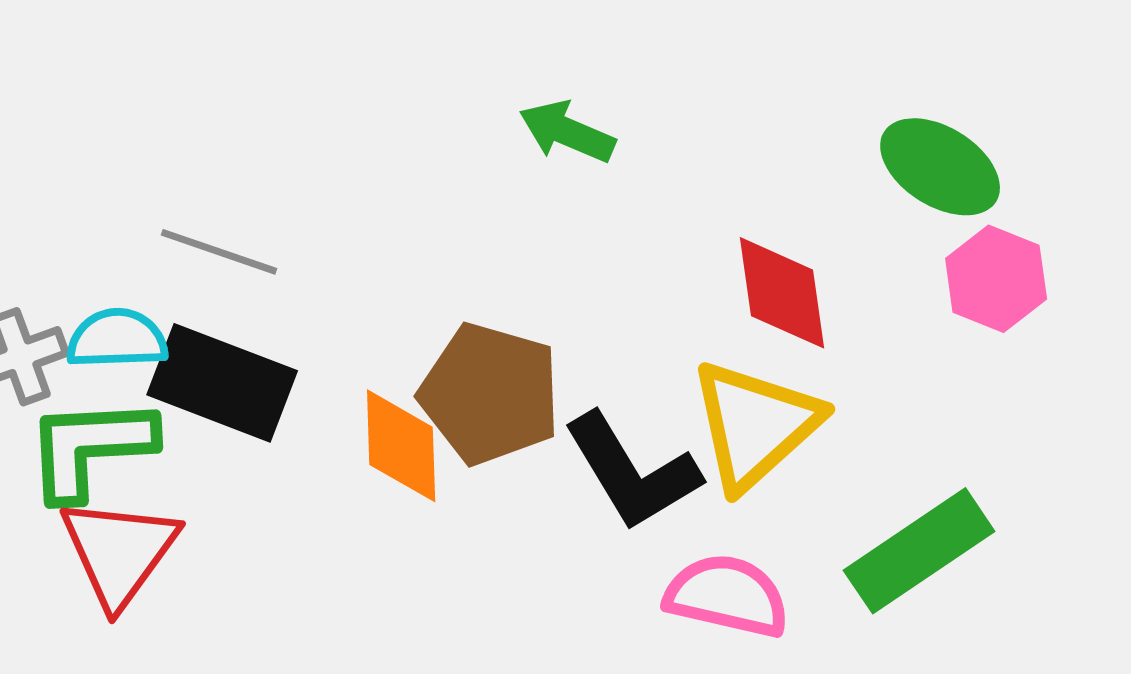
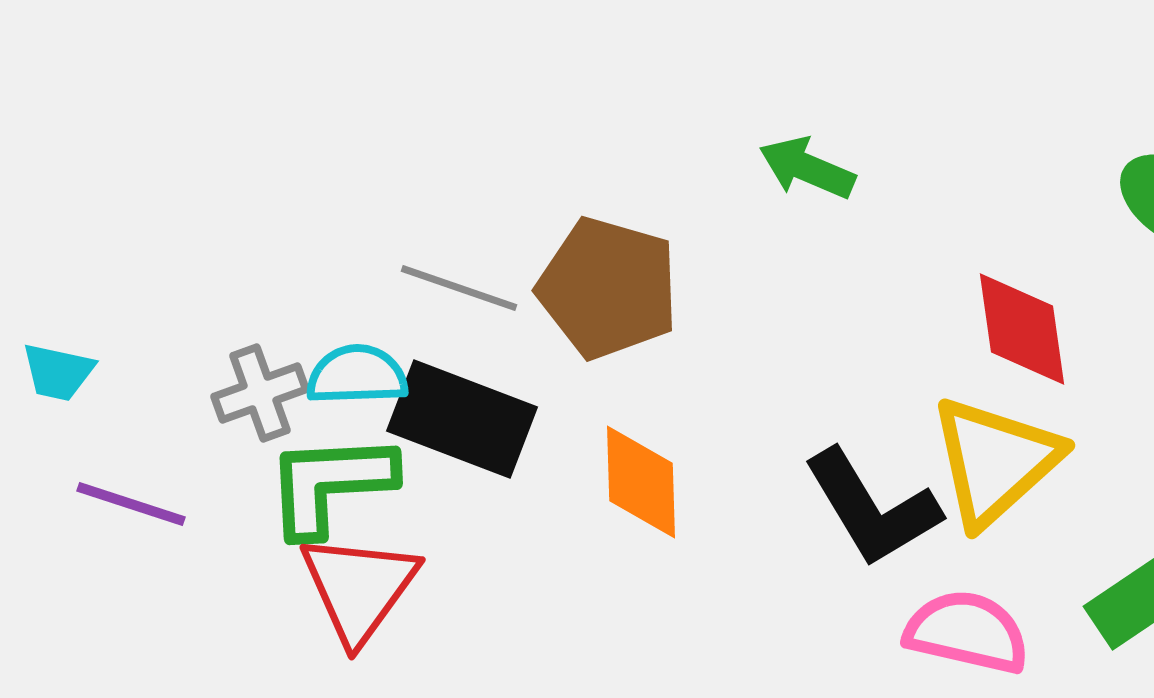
brown pentagon: (490, 394) -> (608, 288), moved

